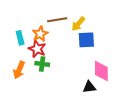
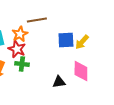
yellow arrow: (78, 24) -> (82, 42), moved
black triangle: (89, 87) -> (59, 82), moved

